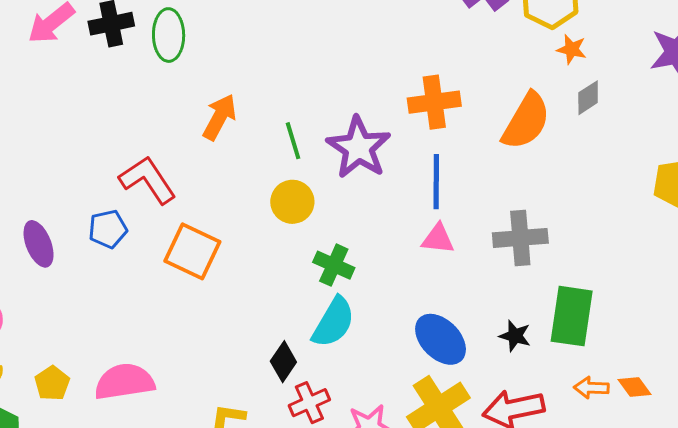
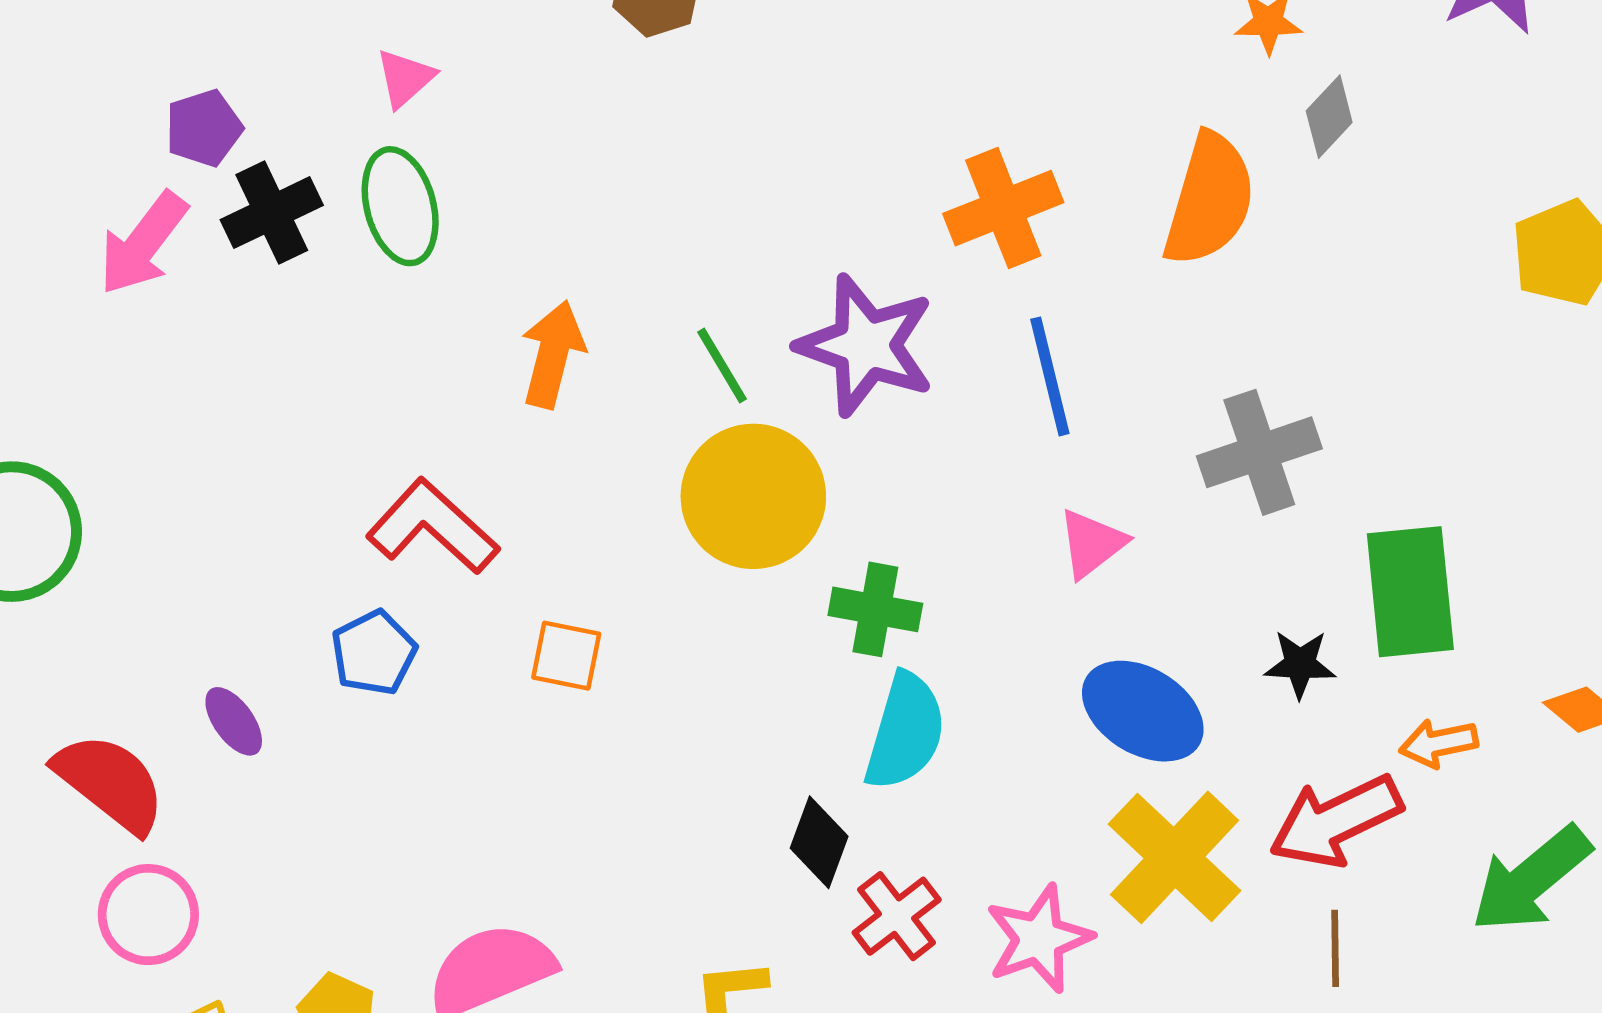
yellow circle: (292, 202) -> (753, 496), size x1.5
pink triangle: (438, 239) -> (1092, 543), moved, turned -30
purple ellipse: (39, 244) -> (234, 721), size x0.7
orange square: (192, 251) -> (566, 656), size x0.6
orange arrow: (591, 388) -> (1438, 743), moved

